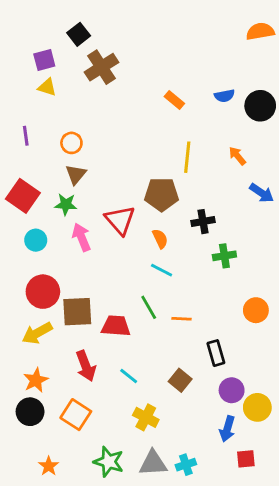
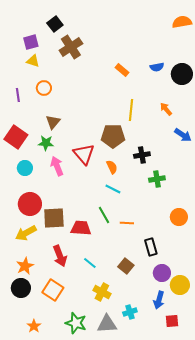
orange circle: (71, 143) -> (44, 88), moved
cyan cross: (186, 465) -> (130, 312), moved

